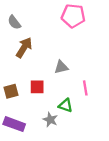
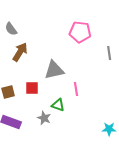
pink pentagon: (73, 16) -> (80, 32), moved
gray triangle: (61, 67) -> (54, 70), size x1.5

